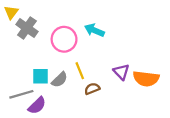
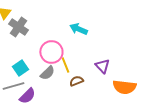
pink circle: (64, 39) -> (51, 52), moved
cyan square: (40, 76) -> (20, 68), moved, turned -35
orange semicircle: (146, 79) -> (124, 87), moved

